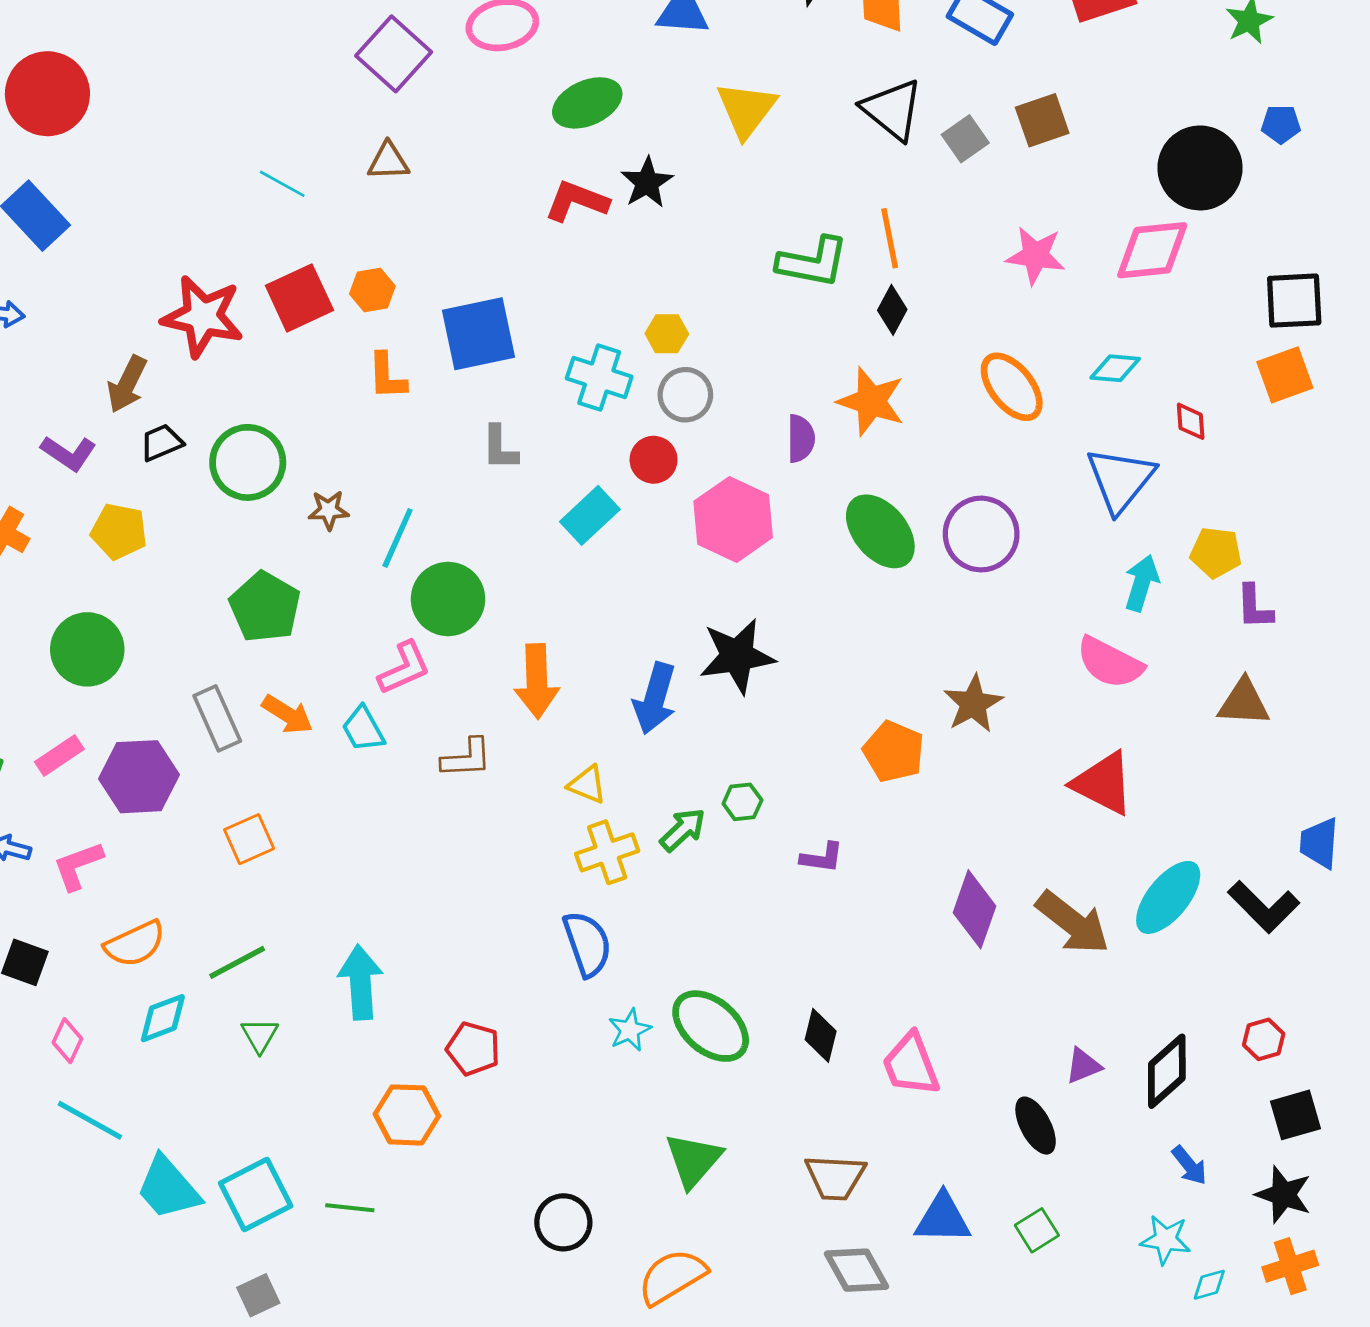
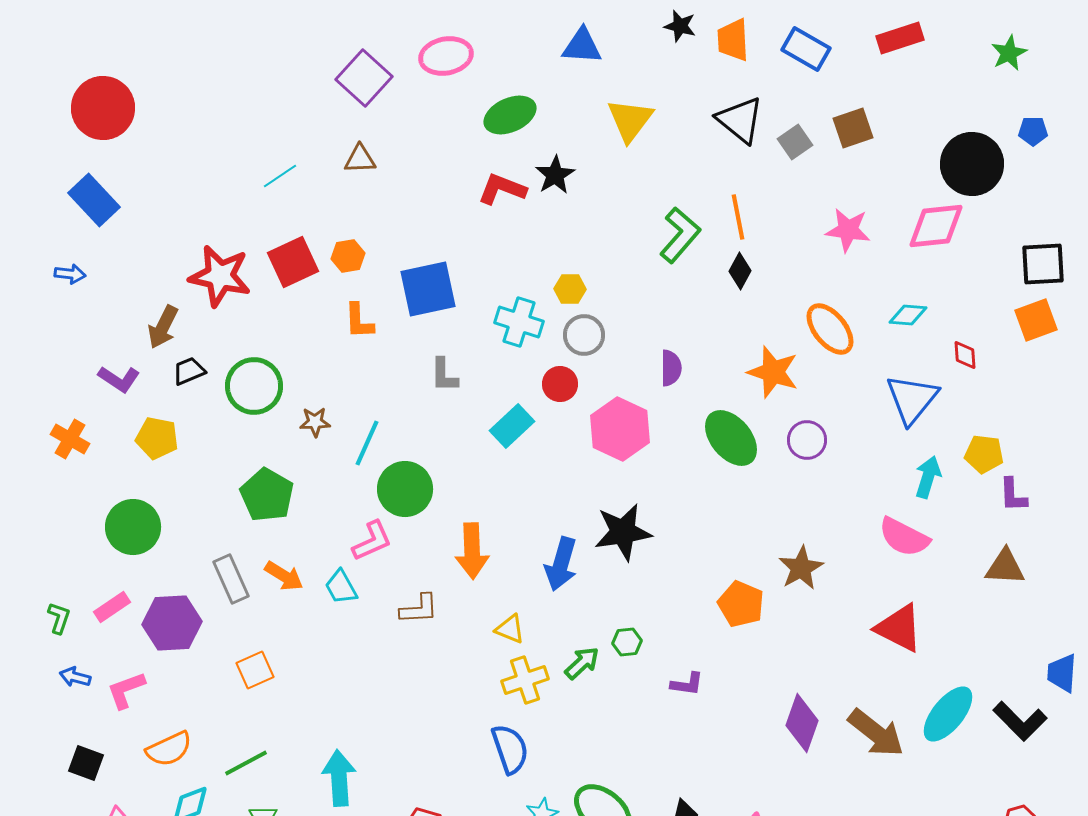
cyan line: (282, 184) -> (280, 176), turned -63
green L-shape: (813, 262) -> (680, 235), turned -60
orange star: (871, 401) -> (773, 372), moved
purple circle: (981, 534) -> (807, 440), size x0.7

